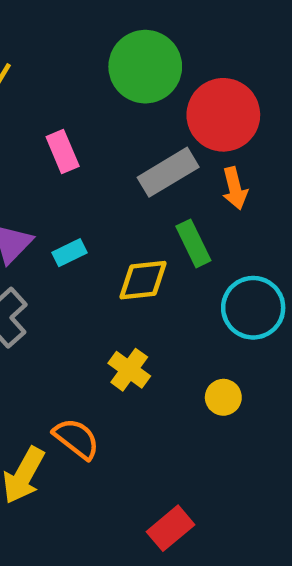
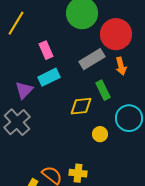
cyan rectangle: (69, 253) -> (49, 77), moved, size x1.5
yellow cross: (129, 370) -> (78, 173), moved, turned -30
yellow circle: (223, 397) -> (100, 134), moved

